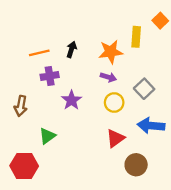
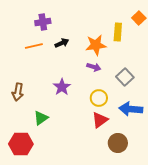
black arrow: (71, 49) -> (62, 43), turned 48
purple cross: (50, 76) -> (43, 22), moved
yellow circle: (114, 102) -> (99, 98), moved

